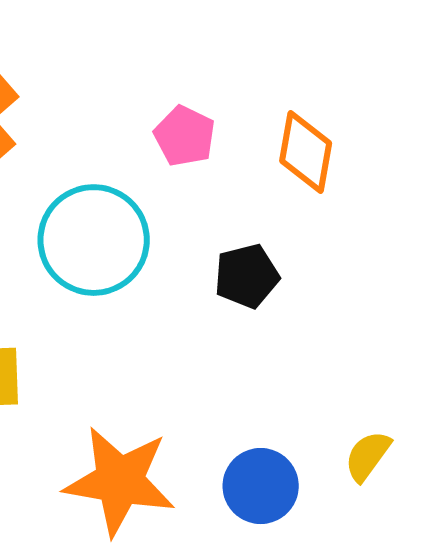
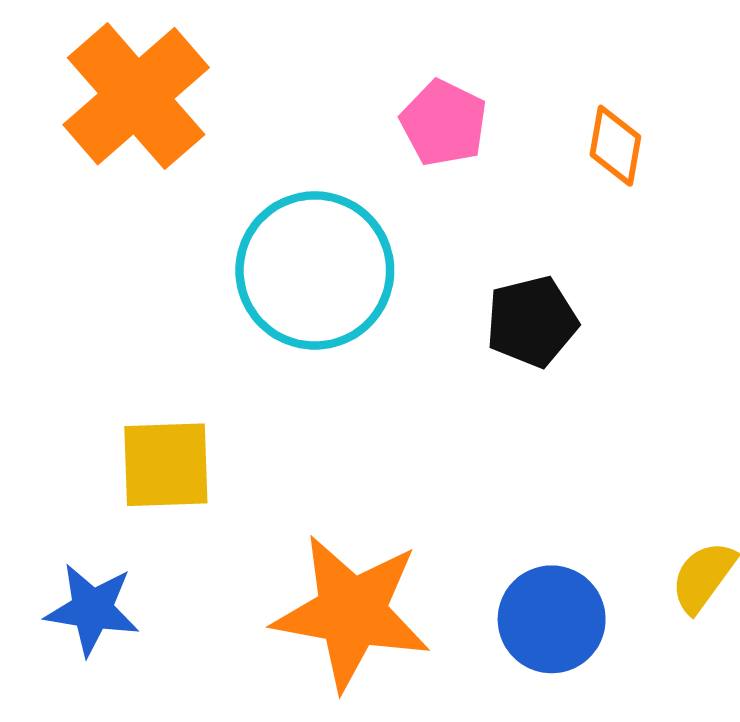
orange diamond: (306, 152) -> (615, 146), size x0.7

